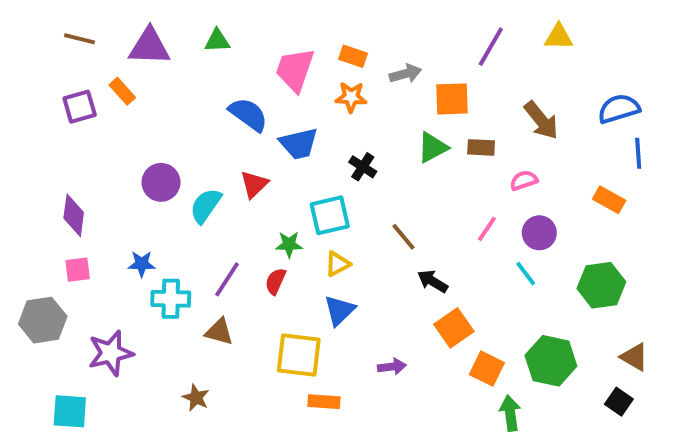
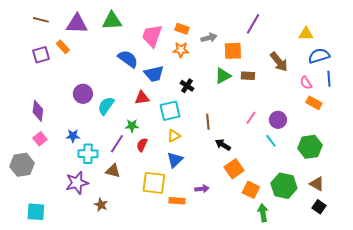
yellow triangle: (559, 37) -> (306, 34), moved
green triangle: (217, 41) -> (112, 21), size x1.5
pink semicircle: (524, 180) -> (306, 83), moved, turned -104
red triangle: (254, 184) -> (142, 98), moved, turned 35
brown line: (403, 237) -> (208, 122), turned 35
green star: (289, 244) -> (132, 126), moved
pink square: (78, 270) -> (40, 139), turned -32
purple star: (111, 353) -> (77, 183), moved
brown triangle: (634, 357) -> (317, 184), moved
orange rectangle: (324, 402) -> (177, 201), moved

